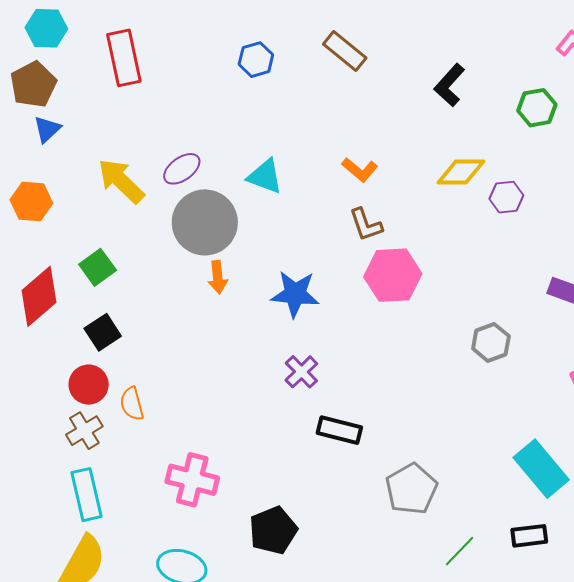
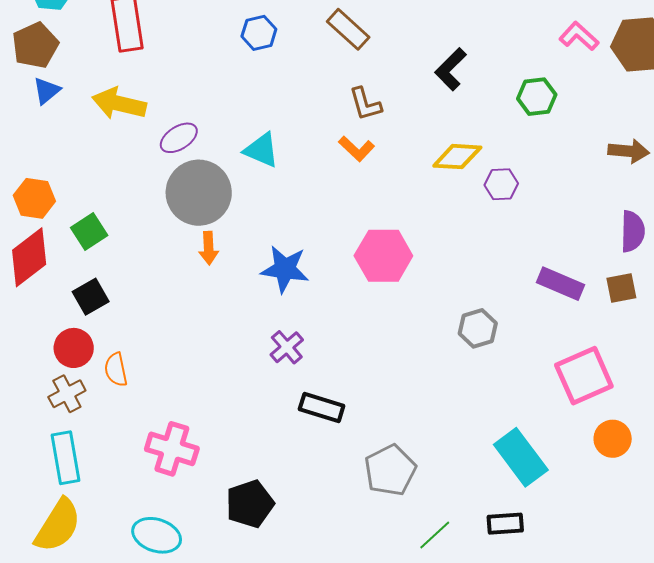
yellow arrow: (121, 181) -> (119, 104), moved, turned -34
orange hexagon: (31, 201) -> (34, 198), moved
brown L-shape: (366, 225) -> (365, 104), moved

